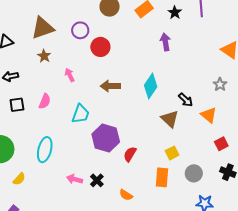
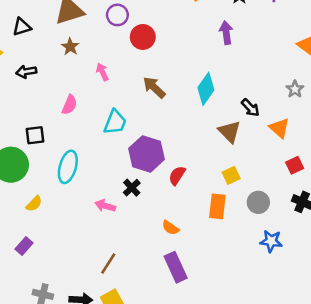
brown arrow: (110, 86) -> (154, 87), turned 42
black square: (17, 105) -> (35, 135), moved
black cross: (97, 180) -> (132, 188), moved

